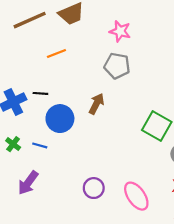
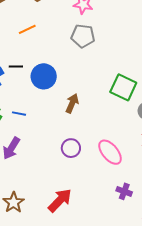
brown arrow: (97, 104) -> (72, 103), moved
blue circle: (60, 119) -> (44, 76), moved

